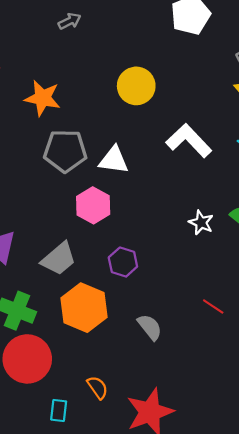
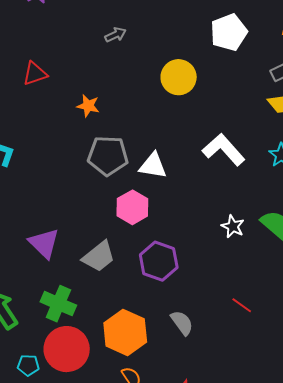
yellow circle: (136, 86) -> (179, 77), moved
orange star: (43, 98) -> (88, 106), size x0.7
purple hexagon: (123, 262) -> (159, 261), size x1.4
orange hexagon: (84, 308) -> (125, 332), moved

